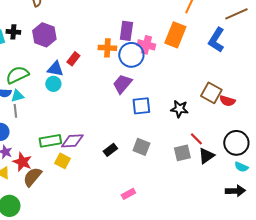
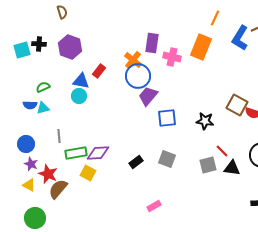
blue L-shape: (216, 40) -> (240, 38), moved
orange cross: (107, 48) -> (133, 60), turned 36
blue circle: (131, 55) -> (138, 76), moved
green semicircle: (17, 75) -> (43, 87), size x0.6
gray line: (15, 111) -> (59, 136), moved
black triangle: (206, 156) -> (232, 168), turned 42

